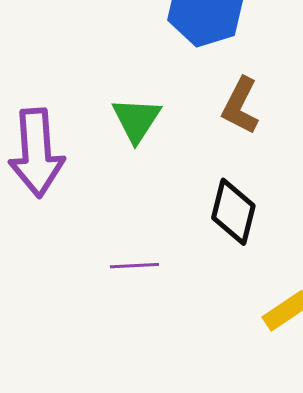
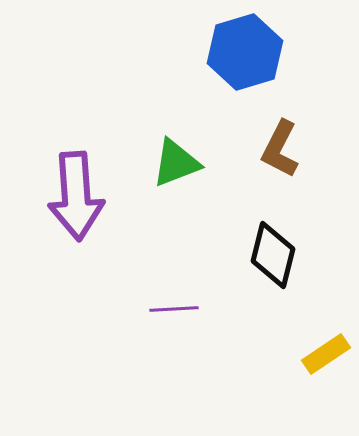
green triangle: (136, 120) -> (176, 163), turned 36

